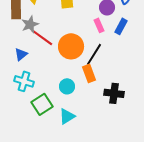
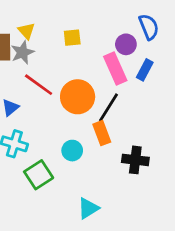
gray star: (30, 24) -> (22, 52), moved
pink rectangle: (99, 25) -> (115, 69), size x1.6
cyan triangle: (67, 116) -> (88, 208), moved

